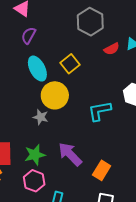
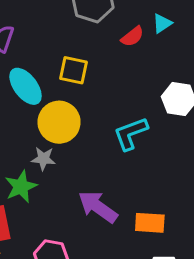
yellow square: (70, 64) -> (73, 70), turned -30
green star: (35, 155) -> (21, 187), moved
orange rectangle: (102, 170) -> (150, 223), turned 72

